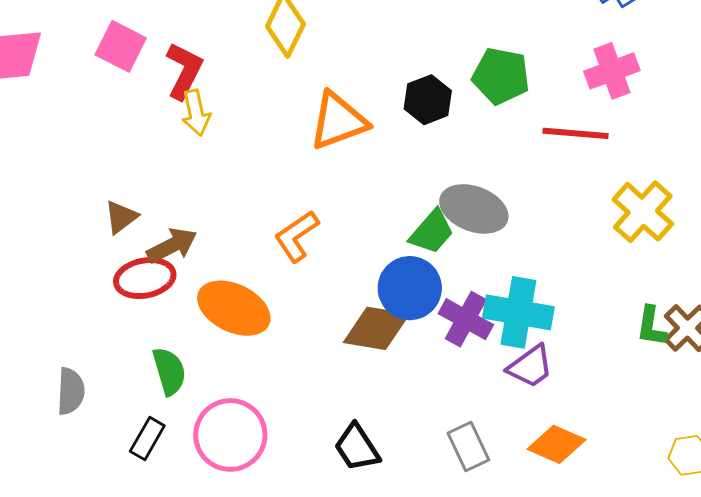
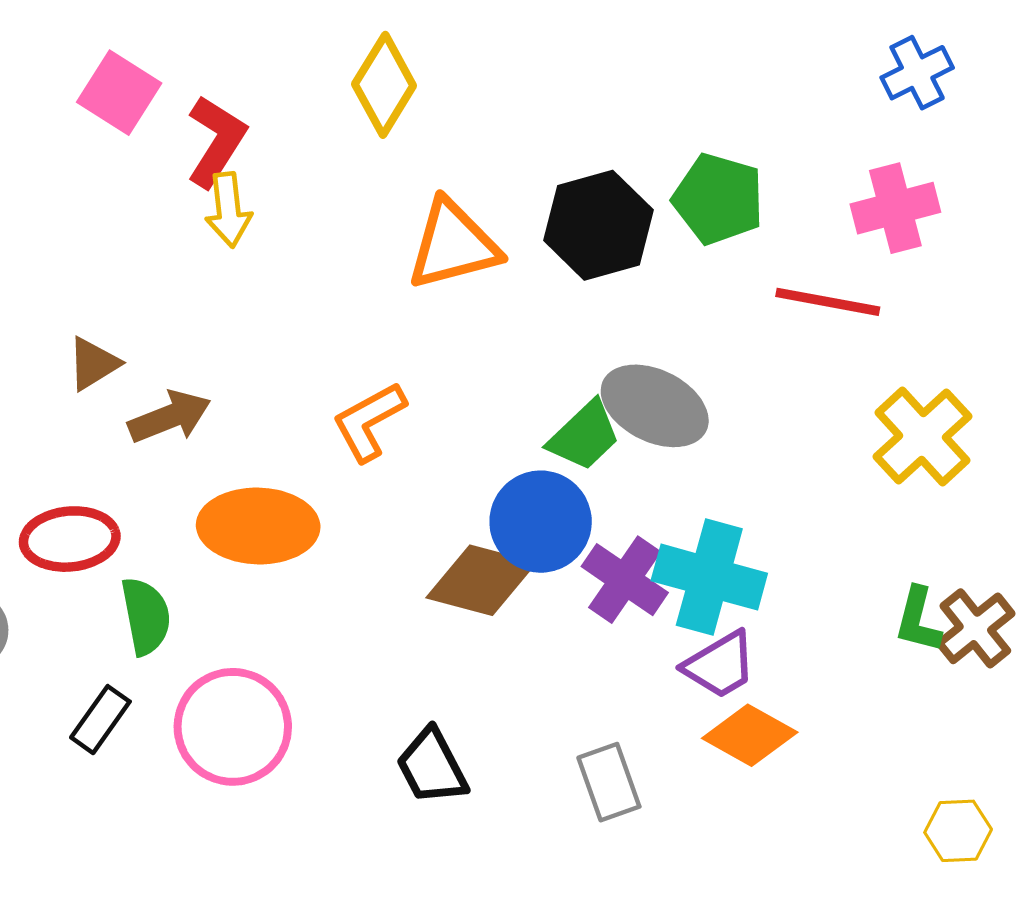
black hexagon: (428, 100) -> (598, 225), size x1.4
red ellipse: (145, 278) -> (70, 539), moved
orange ellipse: (234, 308) -> (258, 526), turned -30
orange diamond: (557, 444) -> (750, 735), moved

